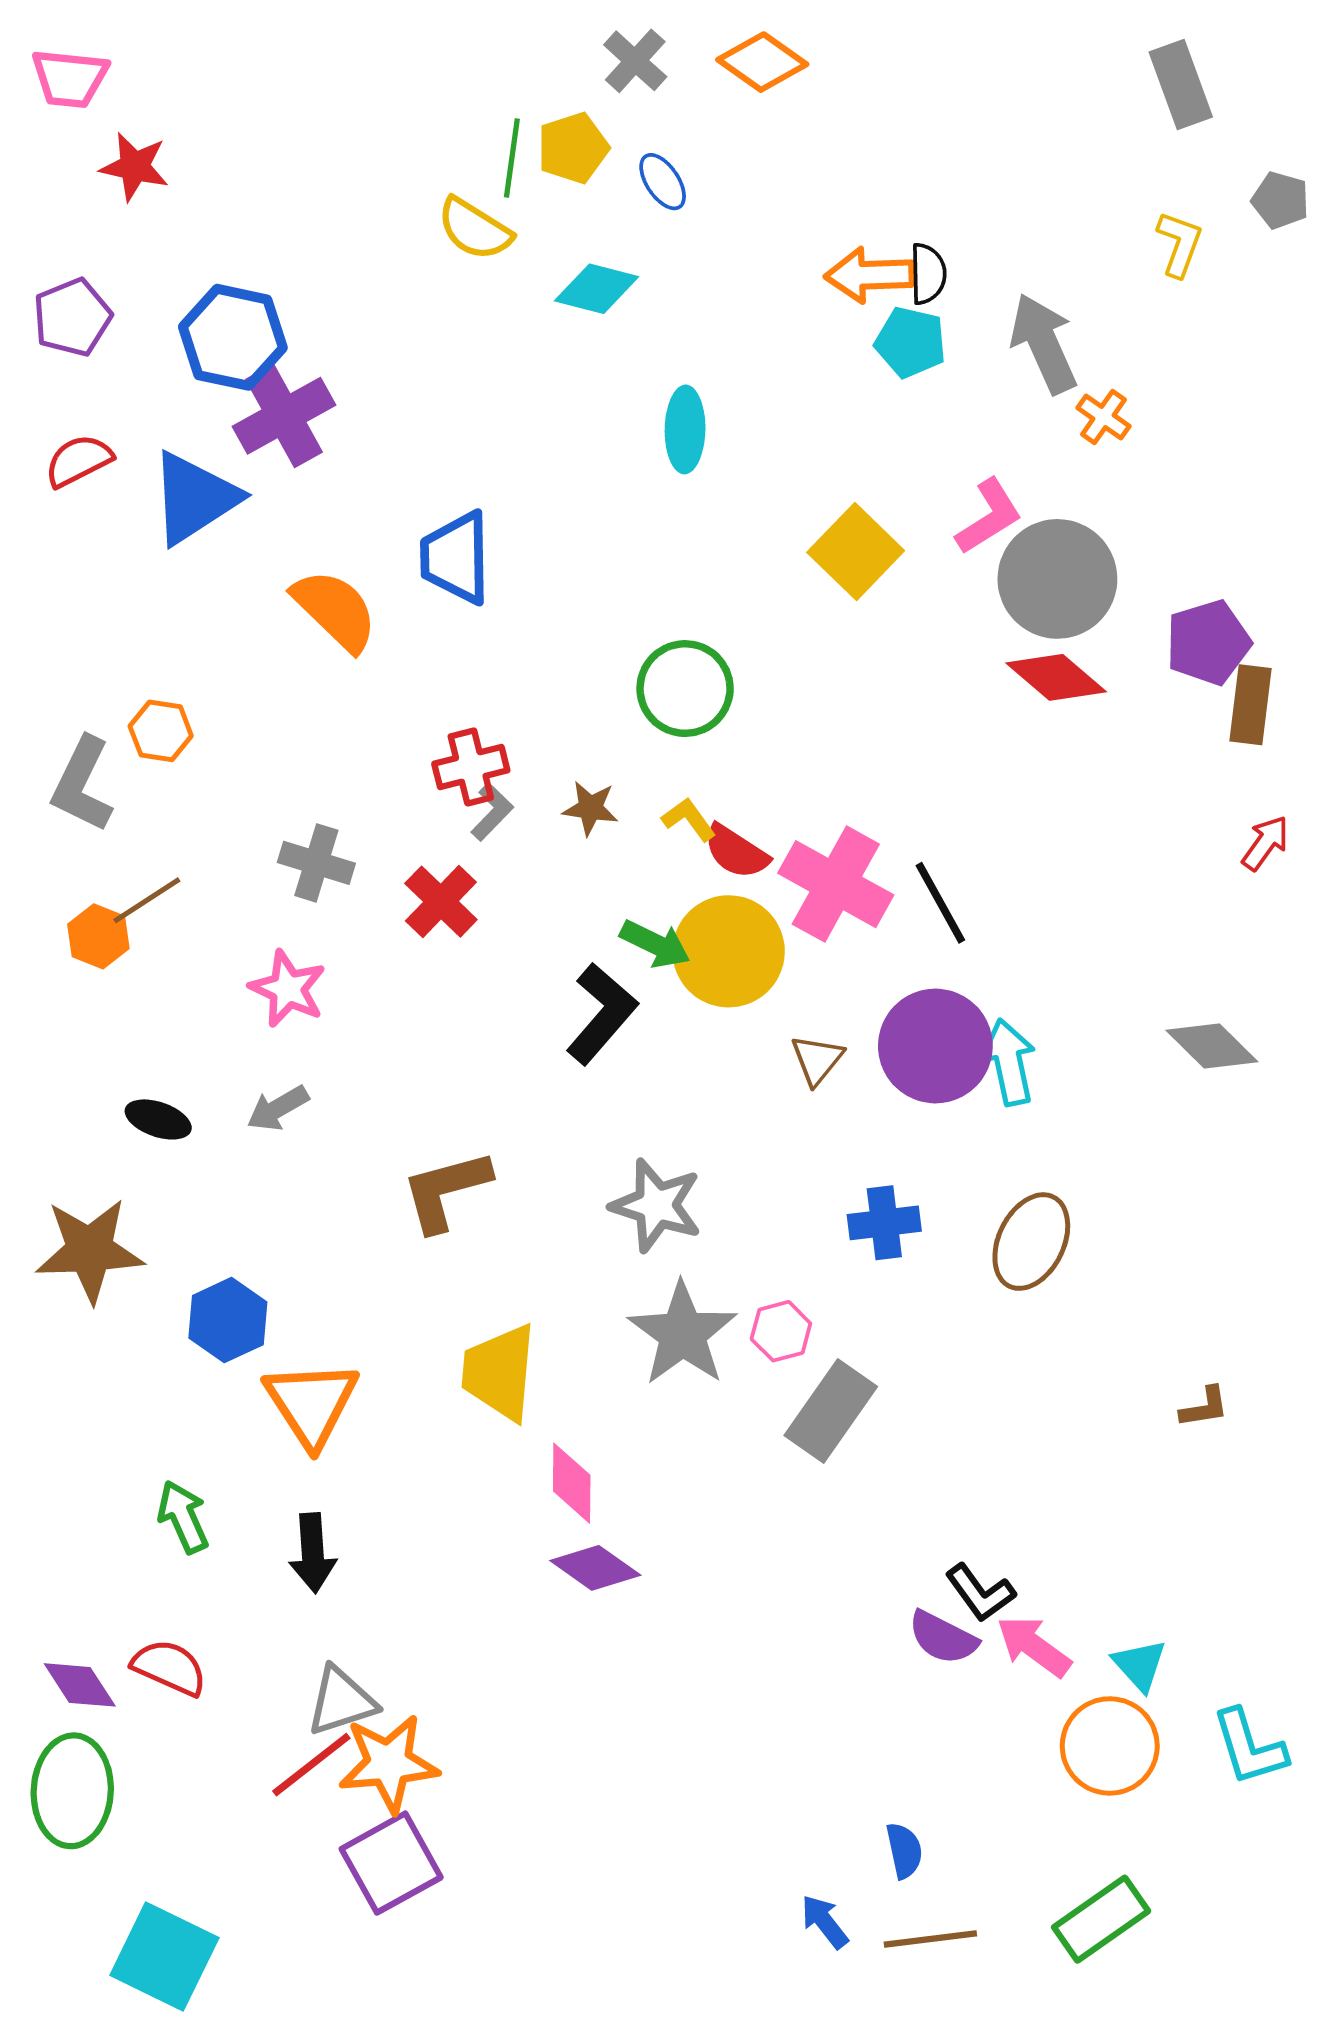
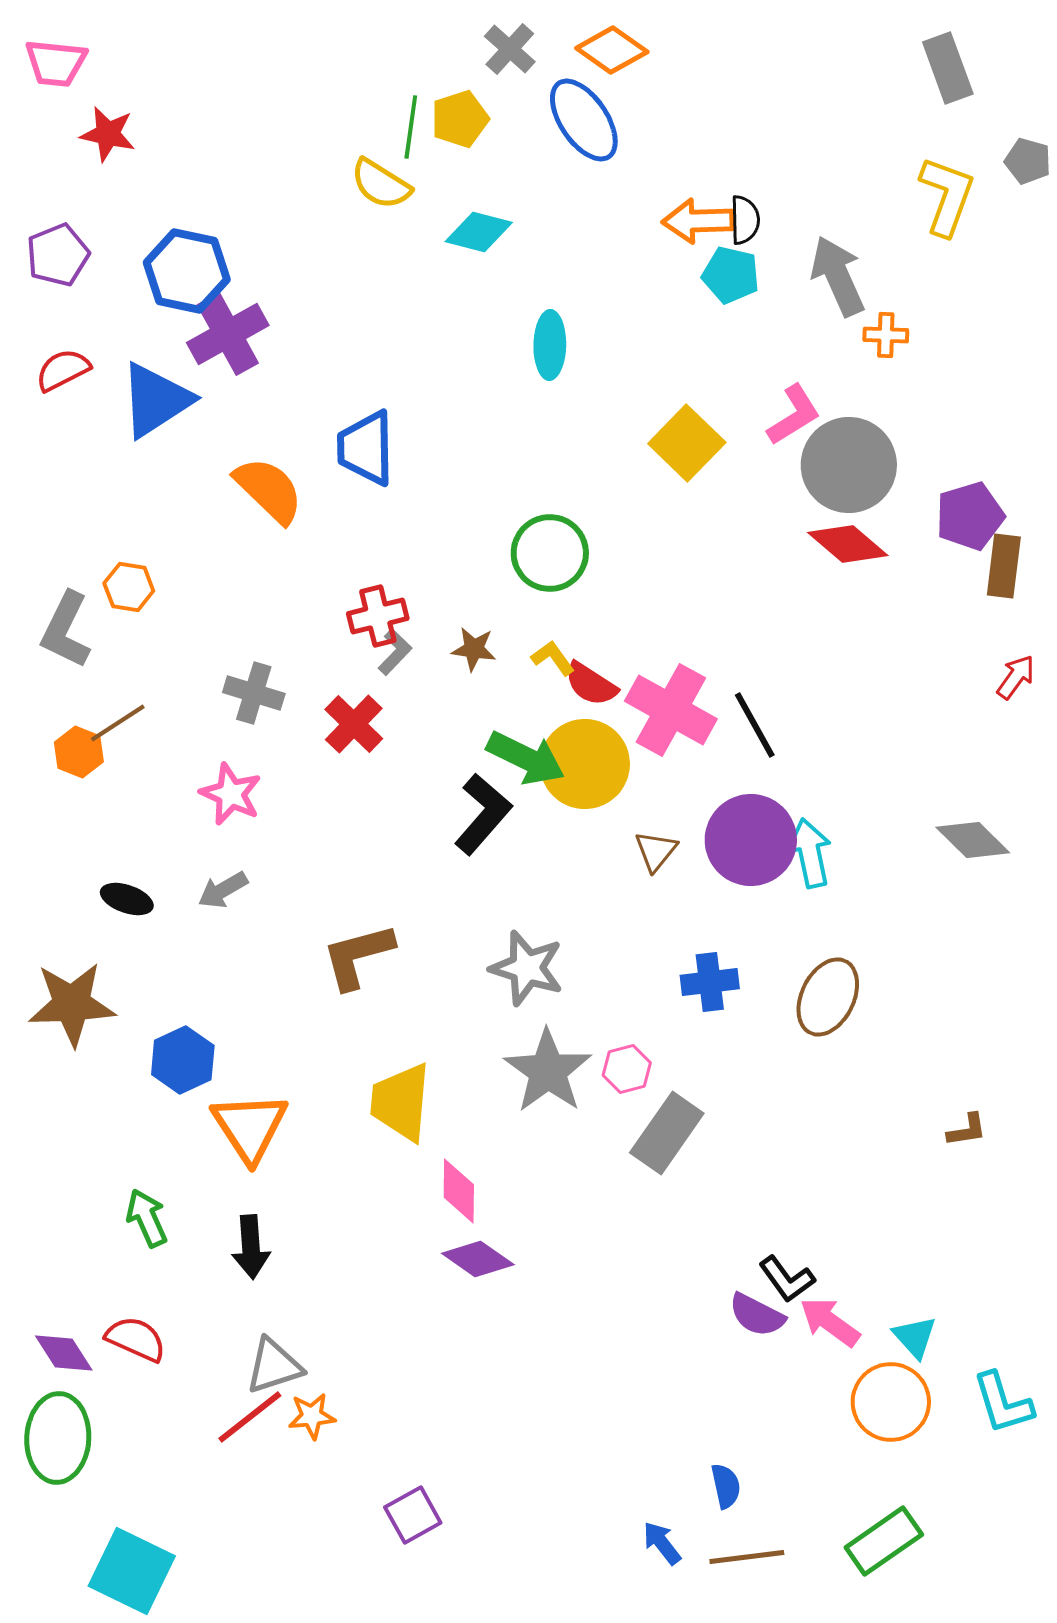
blue ellipse: (663, 182) -> (584, 120), moved, size x1.8
yellow L-shape: (1179, 244) -> (947, 196), size x1.5
orange cross: (1104, 417) -> (886, 335), turned -33
green arrow: (655, 944) -> (526, 758), size x1.4
orange star: (389, 1763) -> (312, 1416), size x0.6
purple square: (391, 1863) -> (413, 1515), moved, size x0.7

